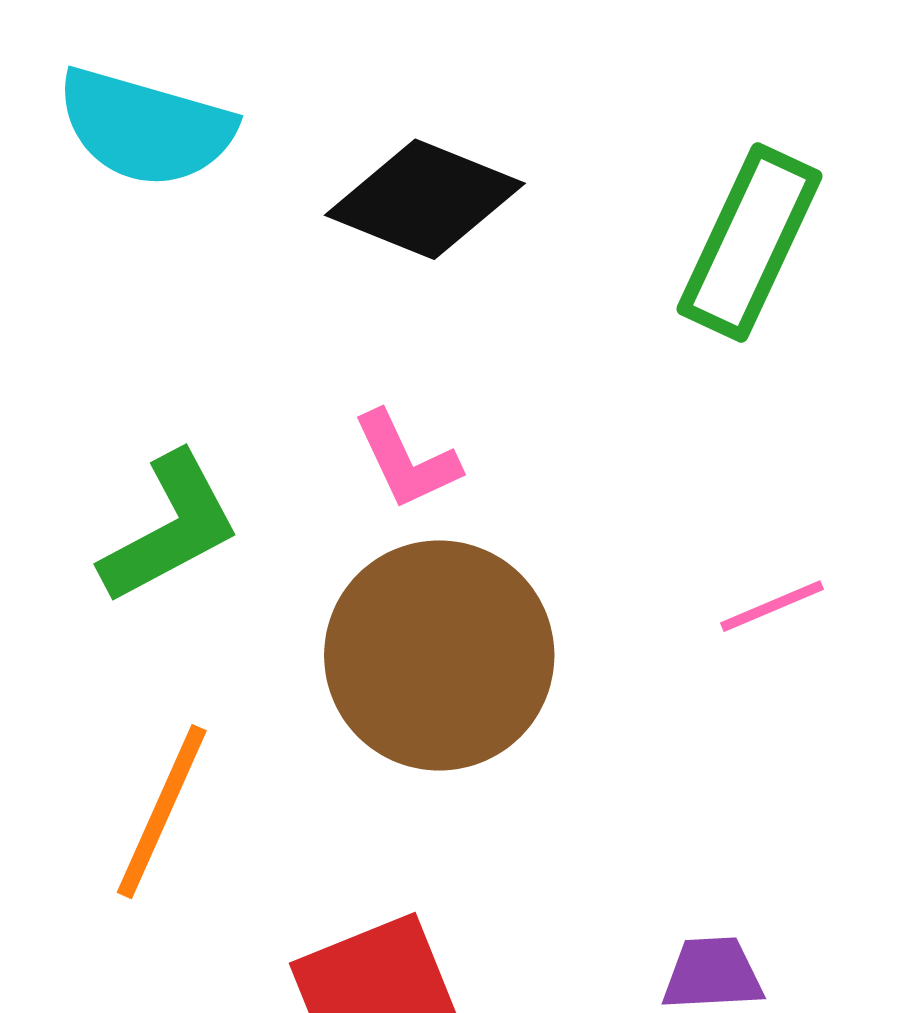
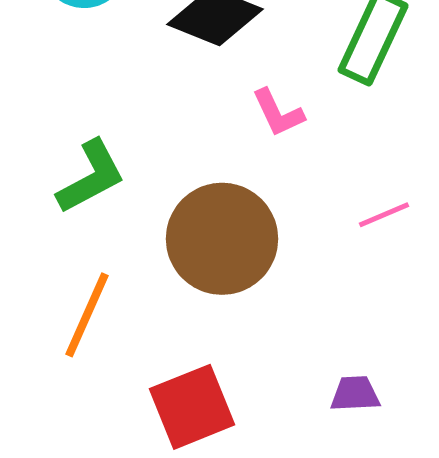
pink L-shape: (406, 460) -> (278, 113), moved

